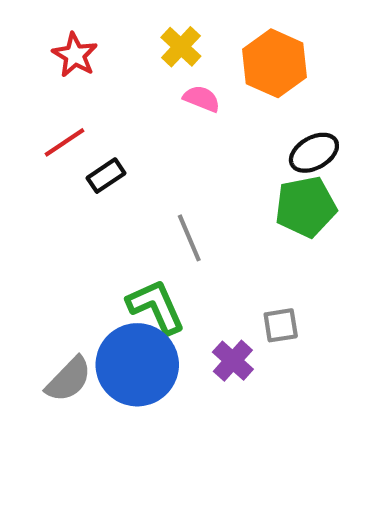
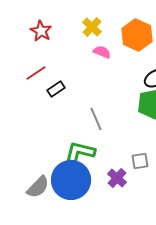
green L-shape: (156, 307) -> (80, 152), turned -52

